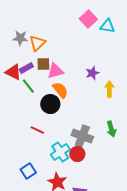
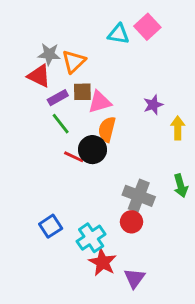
cyan triangle: (107, 26) -> (118, 34), moved
red triangle: (13, 72) -> (39, 76), moved
orange semicircle: (60, 90) -> (107, 129), turned -126
red line: (37, 130) -> (74, 157), moved
cyan cross: (60, 152) -> (91, 238), moved
blue square: (28, 171) -> (51, 226), moved

